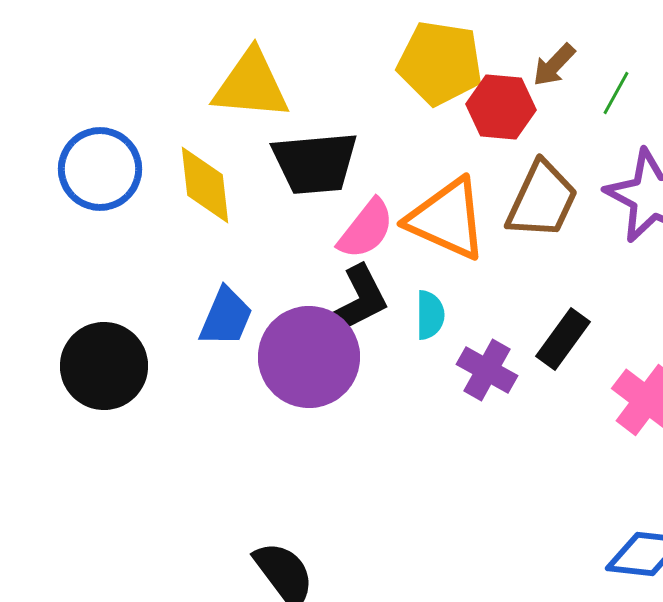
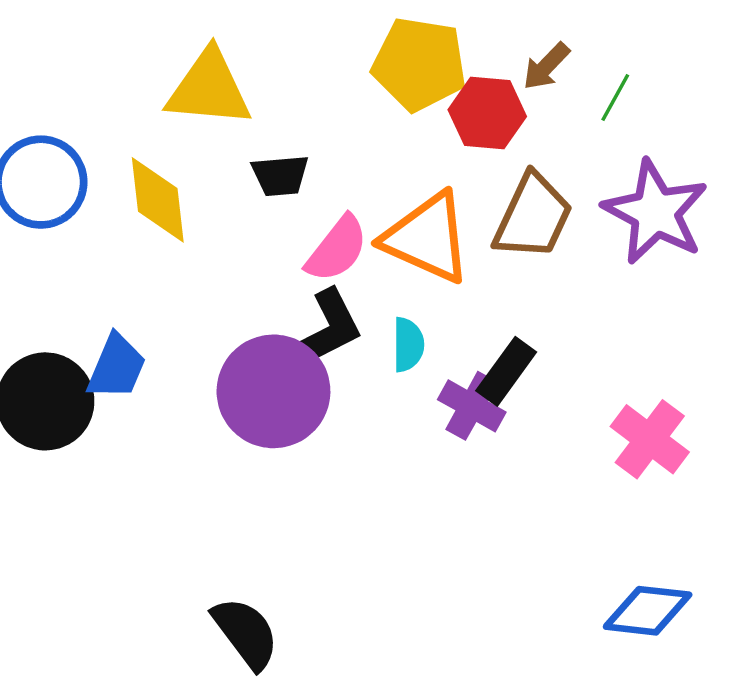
black trapezoid: (315, 163) -> (280, 175), size x0.6
blue trapezoid: (226, 317) -> (117, 367), moved
black rectangle: (563, 339) -> (506, 371), moved

